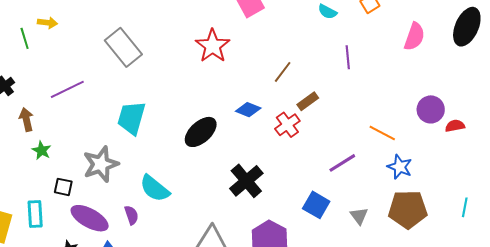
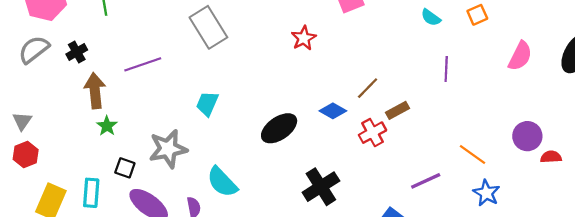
red star: (213, 46) -> (304, 38), size x0.7
brown line: (283, 72) -> (368, 88), moved
cyan trapezoid: (132, 118) -> (207, 104), size x0.7
brown arrow: (26, 119) -> (95, 91), size x1.4

